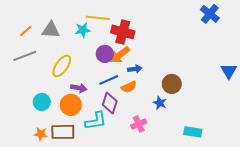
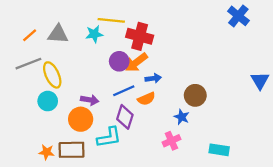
yellow ellipse: (62, 66) -> (52, 75), moved, turned -60
cyan circle: (42, 102) -> (48, 101), moved
pink cross: (139, 124) -> (171, 141), moved

